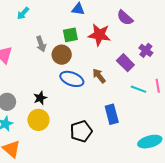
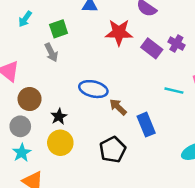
green square: (70, 35) -> (59, 29), moved
brown circle: (62, 55) -> (30, 99), moved
purple rectangle: (125, 63) -> (152, 48), moved
brown arrow: (99, 76) -> (118, 107), moved

